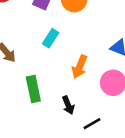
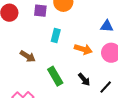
orange arrow: (80, 67) -> (83, 49), turned -78

